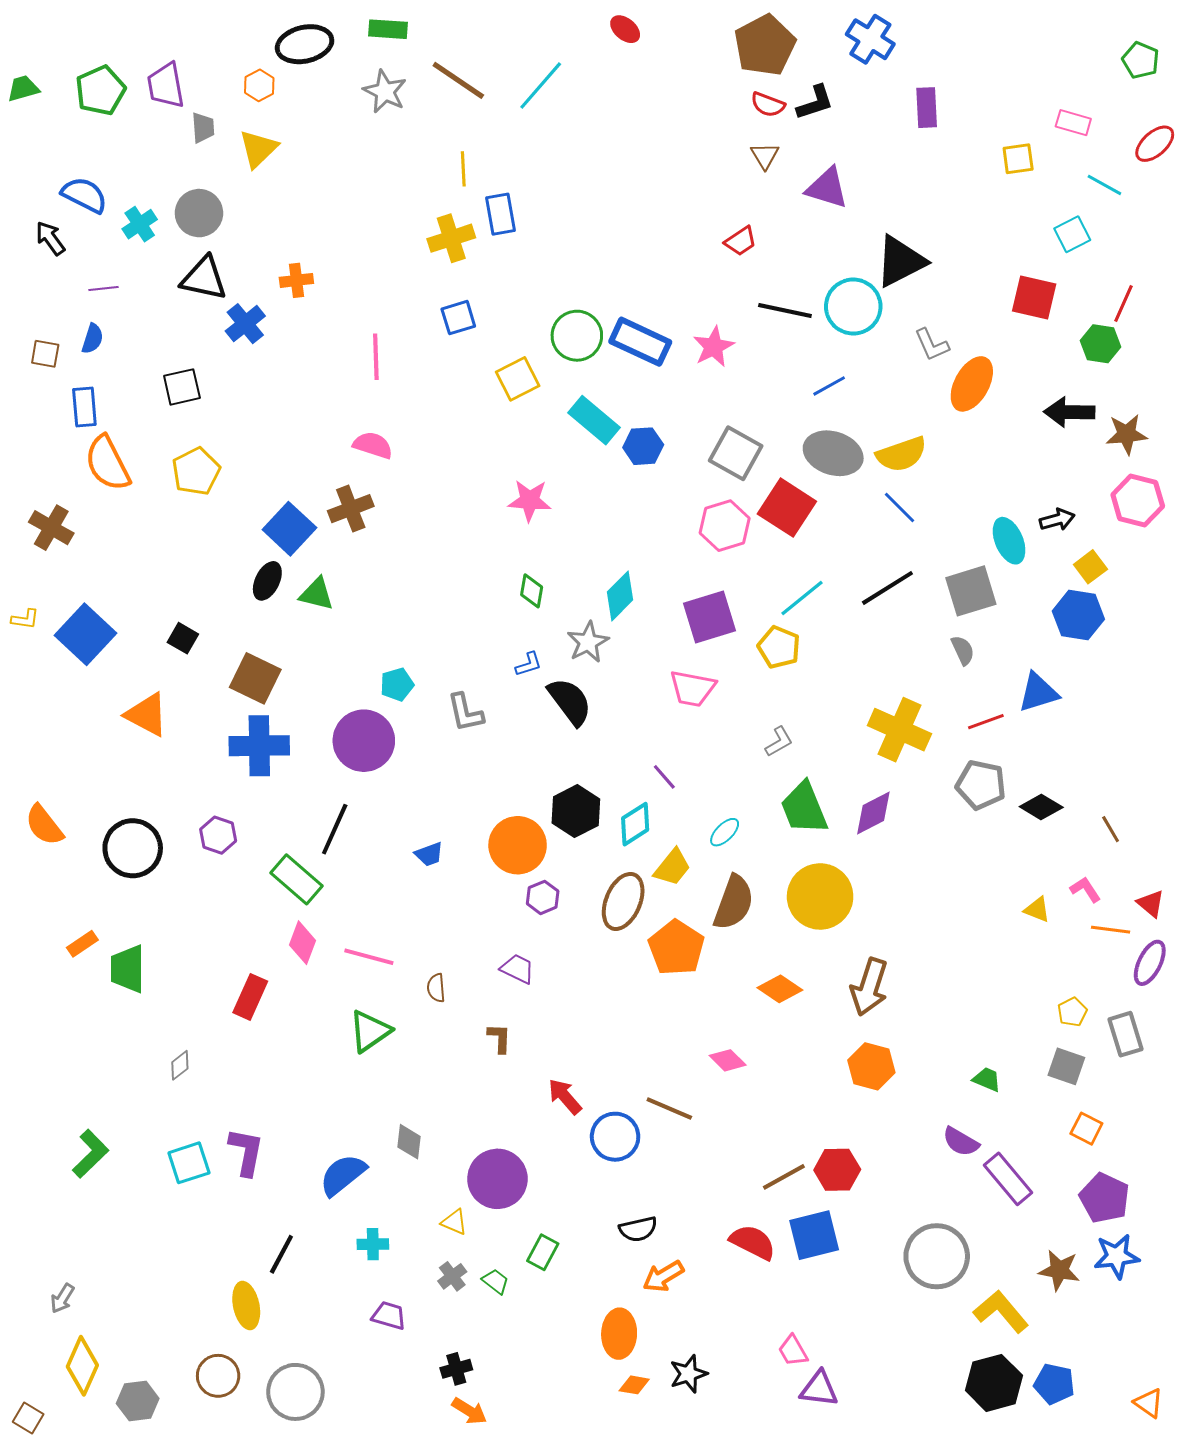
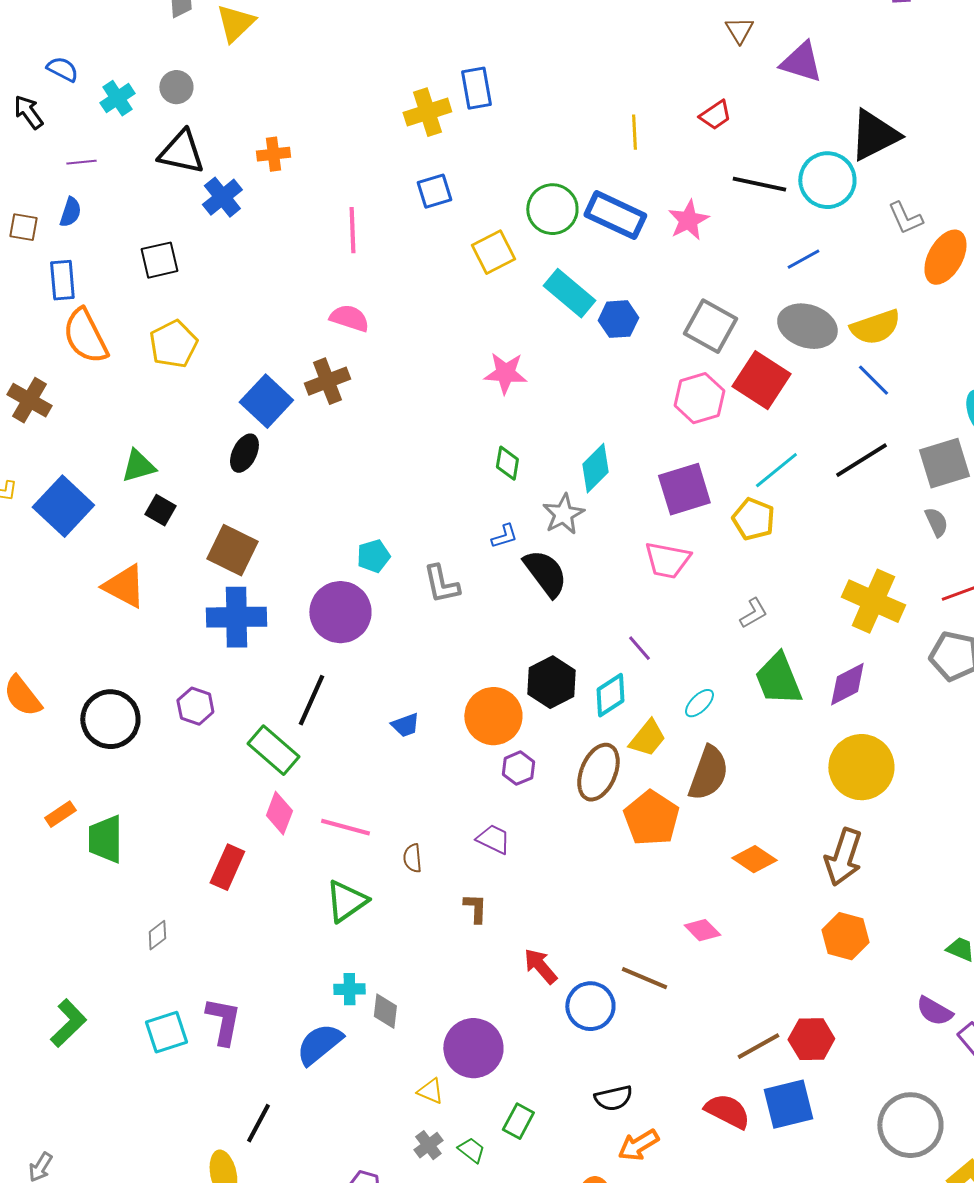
yellow line: (463, 169) -> (634, 132), moved
blue semicircle: (84, 195) -> (62, 69), size x0.7
gray circle: (199, 213) -> (176, 87), size x0.7
green triangle: (317, 594) -> (138, 466), moved, turned -30
yellow circle: (820, 896) -> (861, 767), moved
cyan cross: (373, 1244) -> (349, 989), moved

